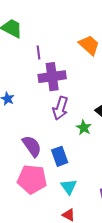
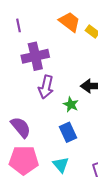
purple line: (38, 53) -> (19, 25), moved
blue rectangle: (60, 156) -> (68, 132), moved

